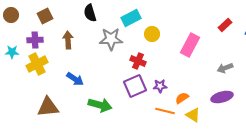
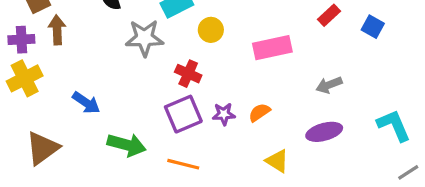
brown arrow: (68, 40) -> (57, 30), moved
pink rectangle: (190, 45) -> (272, 48), turned 50
orange semicircle: (182, 98) -> (259, 112), moved
brown triangle: (48, 107) -> (42, 148), turned -30
orange line: (165, 111) -> (183, 164), moved

